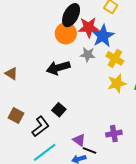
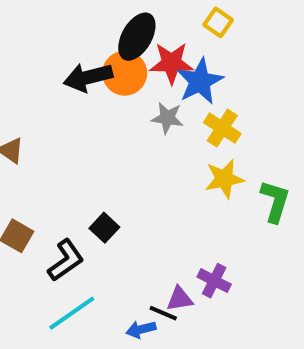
black arrow: (58, 68) -> (88, 77), moved
purple cross: (114, 134) -> (214, 281), turned 35
purple triangle: (79, 140) -> (180, 299), moved, turned -48

